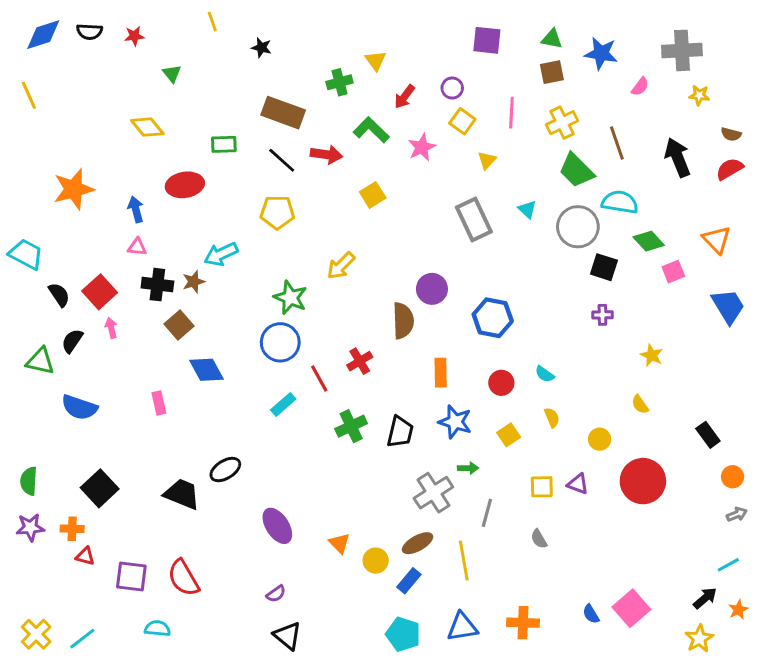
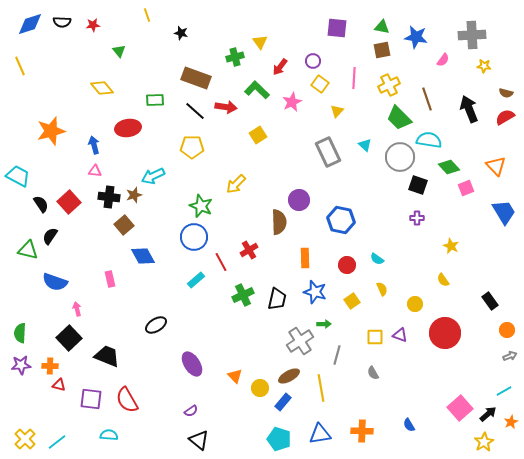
pink arrow: (111, 328) -> (77, 309), moved
black trapezoid: (182, 494) -> (107, 356), moved
pink square: (631, 608) -> (460, 408), moved

